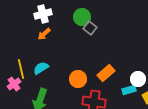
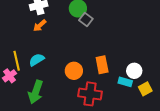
orange rectangle: (106, 73) -> (102, 65), turned -60
cyan rectangle: (129, 90) -> (125, 82), turned 32

